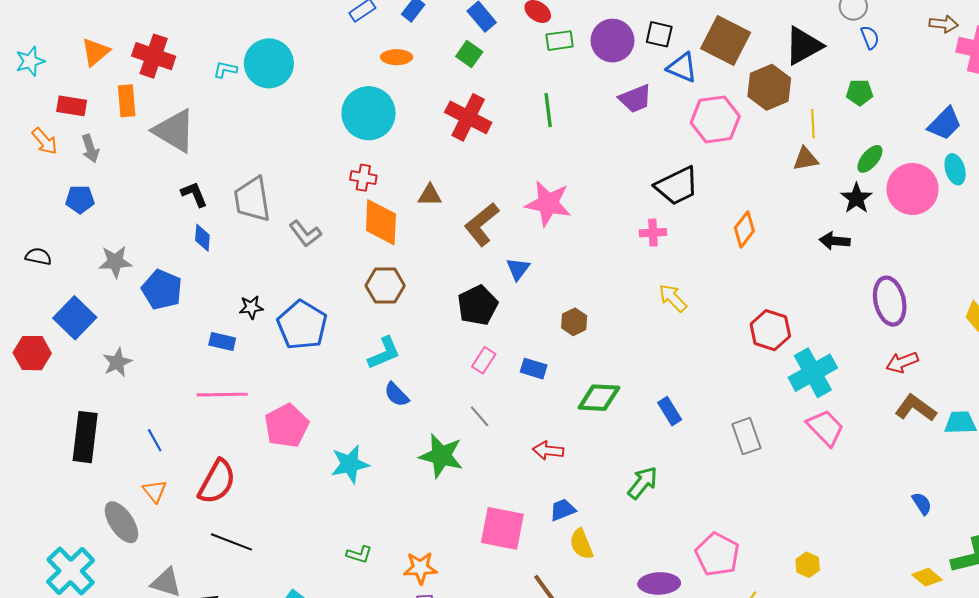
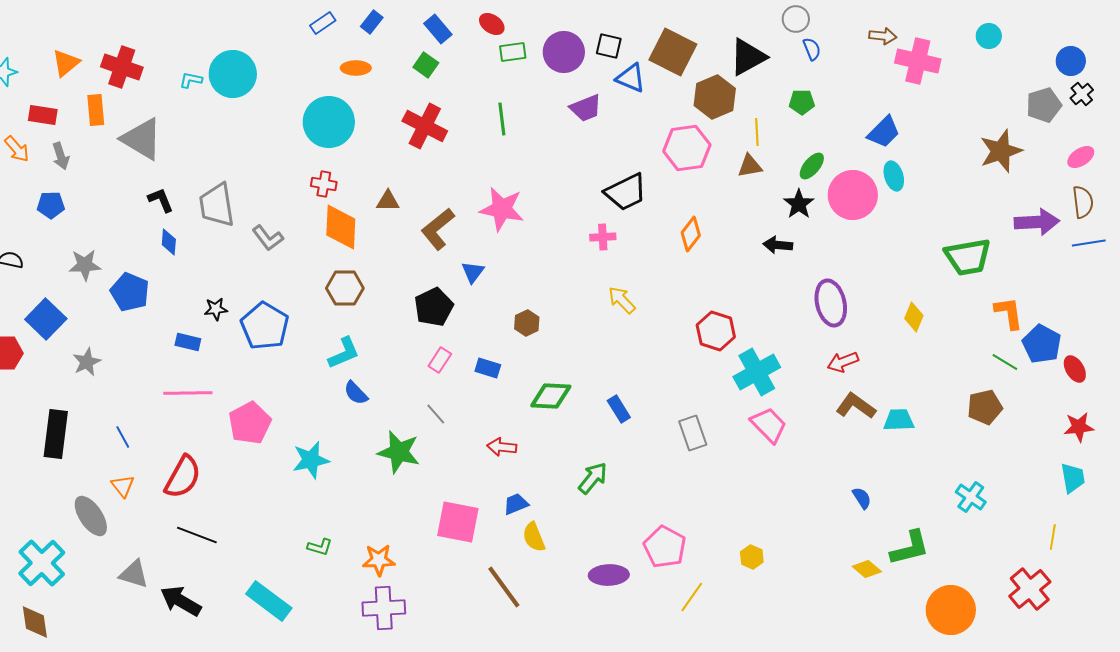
pink hexagon: (715, 119) -> (687, 148), moved

